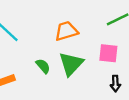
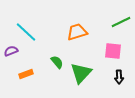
green triangle: (71, 64) -> (81, 73), moved

